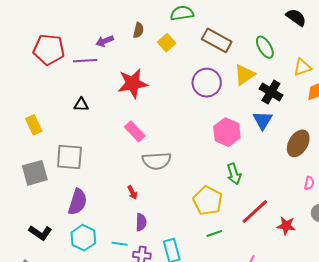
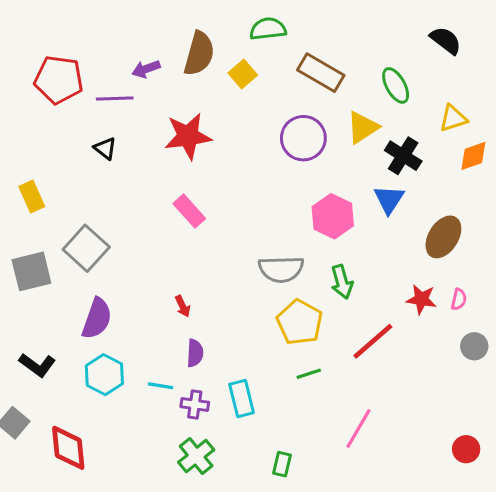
brown semicircle: (138, 30) -> (199, 54), size x1.8
black triangle: (81, 105) -> (105, 148), moved, turned 35
gray square: (69, 157) -> (86, 248), turned 36
gray semicircle: (157, 161) -> (281, 269), moved
red star: (286, 226) -> (421, 299), moved

